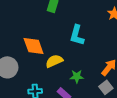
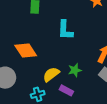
yellow semicircle: (54, 61) -> (51, 74), moved

